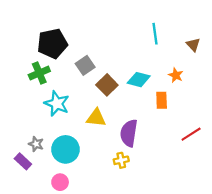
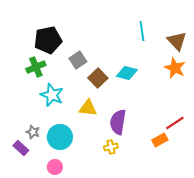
brown triangle: (193, 45) -> (177, 41), size x1.5
orange star: (176, 75) -> (175, 68), moved, size x1.5
orange rectangle: (162, 100) -> (160, 140), moved, turned 63

